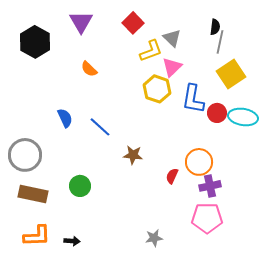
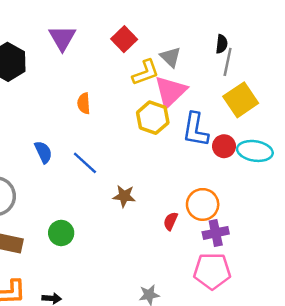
pink triangle: (172, 67) -> (171, 92), size x1.4
orange semicircle: (89, 69) -> (84, 103), moved, turned 42

